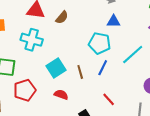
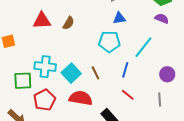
cyan cross: (32, 40) -> (45, 67), moved
blue line: (103, 68) -> (125, 70), moved
red semicircle: (61, 95) -> (81, 98), size x1.6

